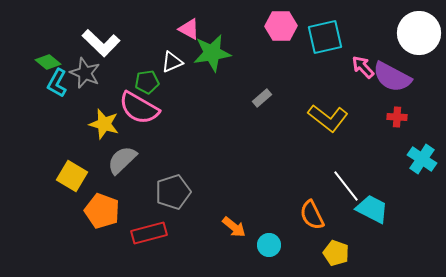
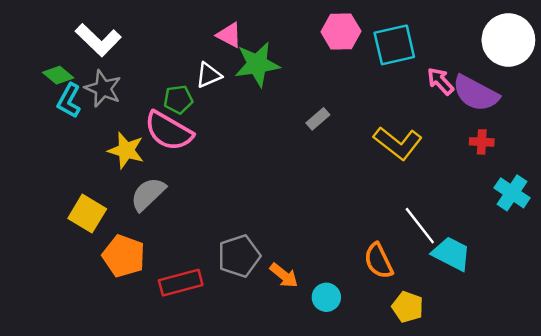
white L-shape: (101, 43) -> (98, 40), moved
gray pentagon: (173, 192) -> (239, 256), moved

